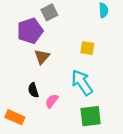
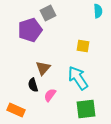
brown triangle: (42, 57) -> (43, 68), moved

